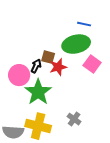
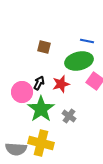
brown square: (48, 57) -> (44, 47), moved
gray cross: (74, 119) -> (69, 116), moved

